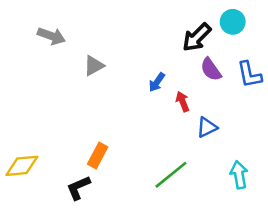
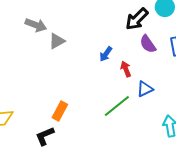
gray arrow: (51, 36) -> (36, 25), moved
green line: (171, 175) -> (117, 106), moved

